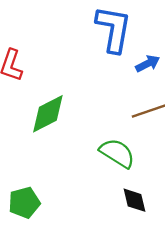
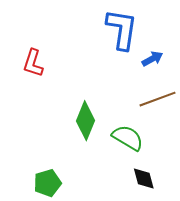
green diamond: (48, 114) -> (85, 121), moved, turned -39

